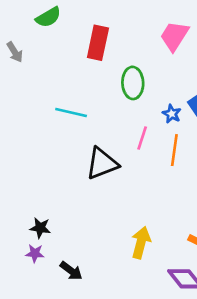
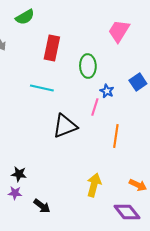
red rectangle: (98, 43) -> (52, 48), moved
blue star: (172, 114) -> (107, 91), moved
orange line: (174, 150) -> (116, 136), moved

